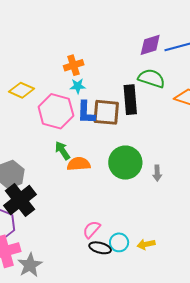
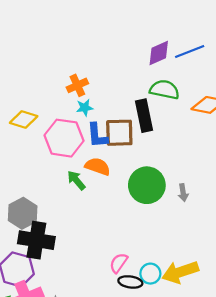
orange semicircle: (79, 164) -> (98, 166), moved, turned 30
black cross: (20, 200) -> (36, 240), turned -36
yellow arrow: (146, 244) -> (180, 272), size x1.8

